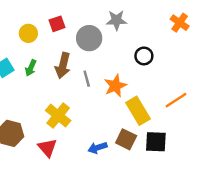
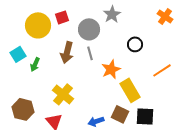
gray star: (117, 20) -> (112, 14), turned -30
yellow circle: (28, 33) -> (38, 25), size x1.6
green arrow: (31, 68) -> (35, 64), moved
gray line: (87, 79) -> (90, 53), moved
orange line: (176, 100) -> (162, 70), moved

